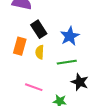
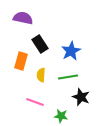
yellow semicircle: (40, 52) -> (41, 75), moved

